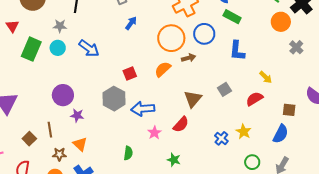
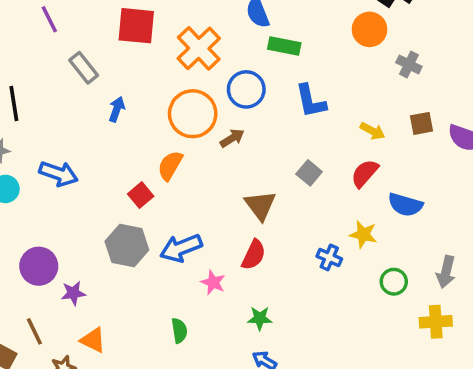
orange semicircle: (163, 69) -> (170, 166), moved
brown square: (289, 110) -> (421, 123), moved
blue semicircle: (281, 134) -> (405, 205), moved, turned 96

